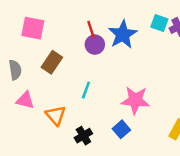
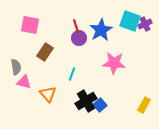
cyan square: (159, 23) -> (130, 21), size x1.5
gray semicircle: (15, 70) -> (16, 67), moved
pink star: (135, 100) -> (114, 63), moved
black cross: (83, 136) -> (86, 101), moved, size x1.5

